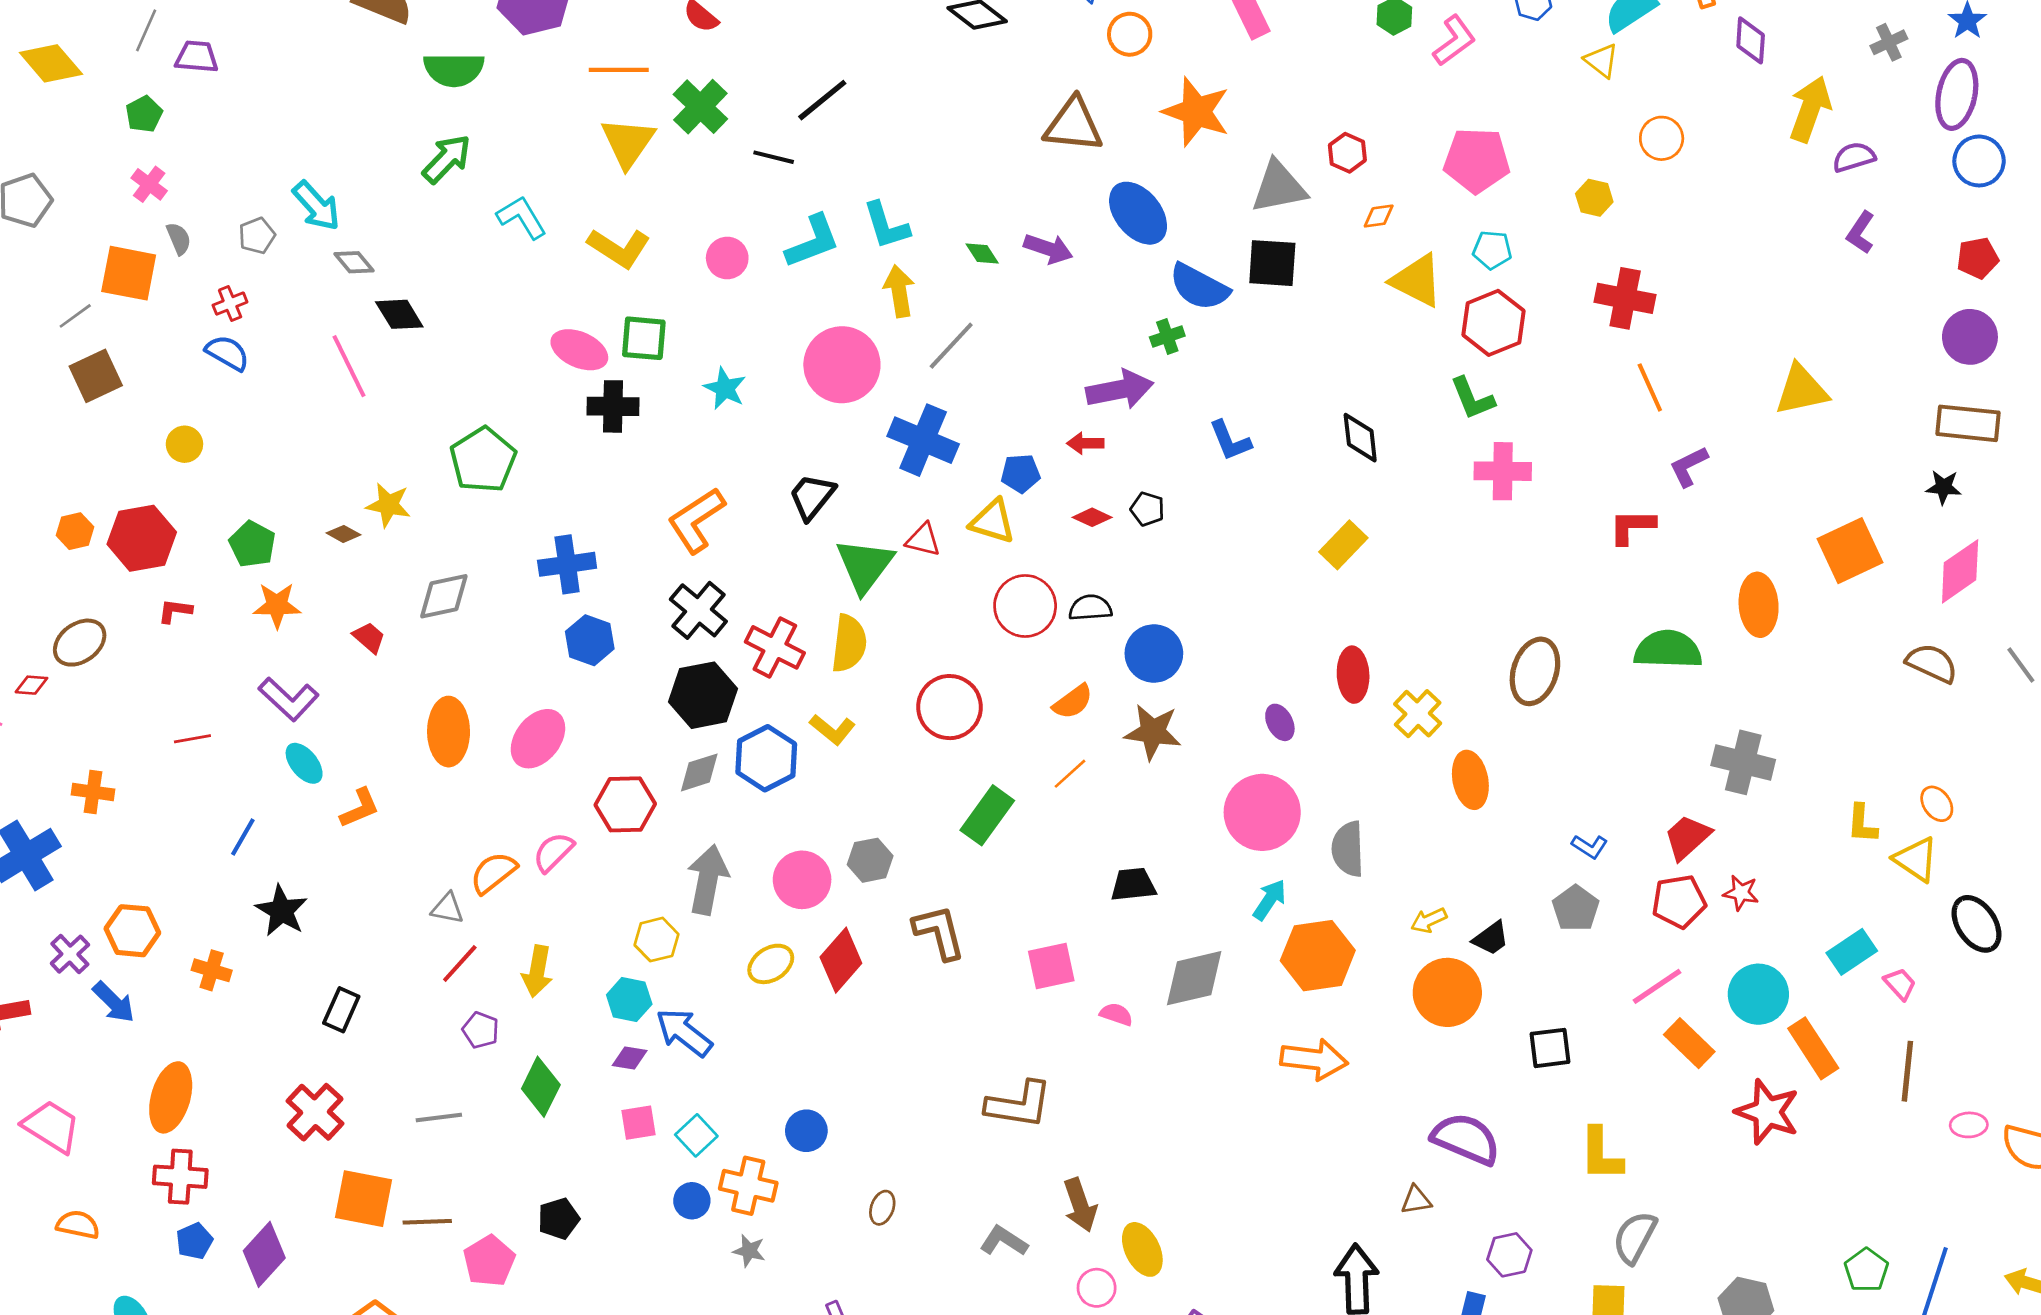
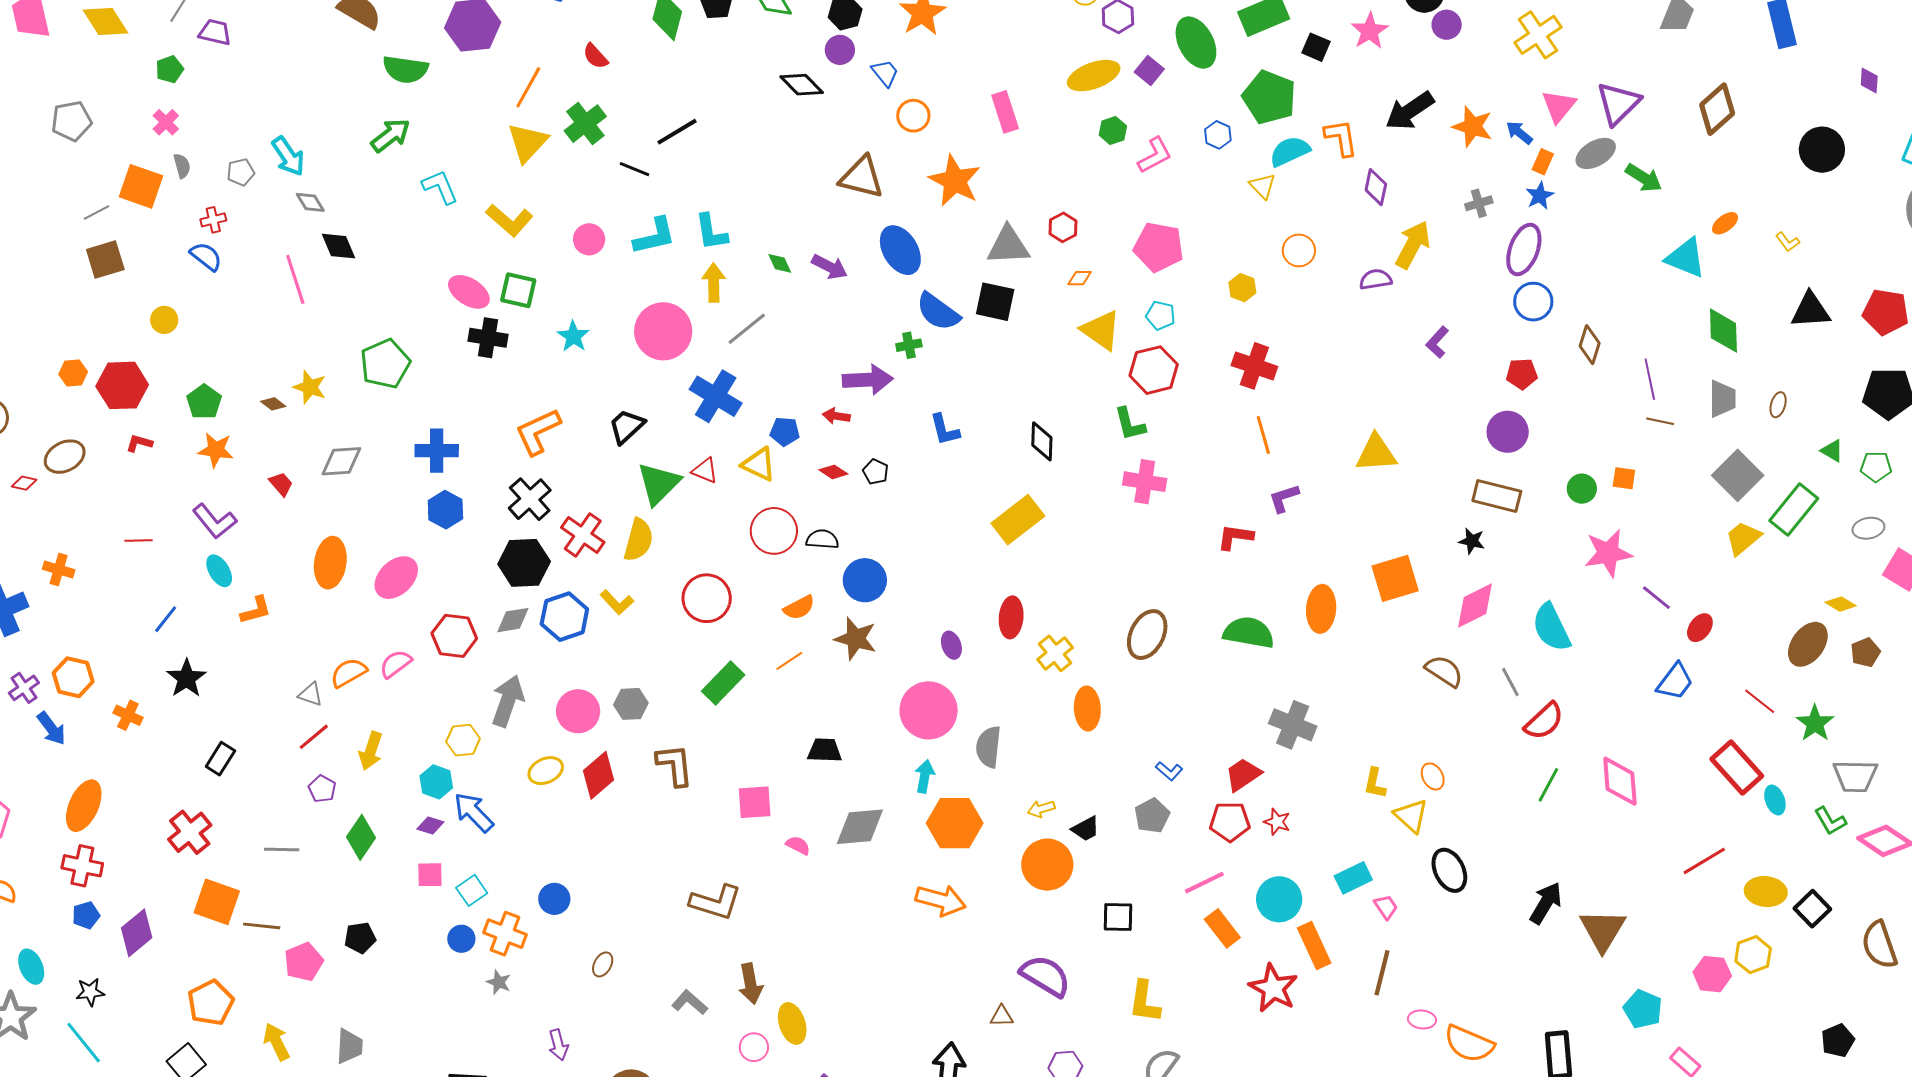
orange line: (619, 70) -> (528, 87), turned -69
purple semicircle: (1854, 157) -> (1376, 279), moved
yellow rectangle: (1343, 545) -> (1018, 520), size x1.4
cyan arrow: (1270, 900) -> (925, 776), turned -32

